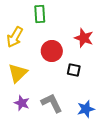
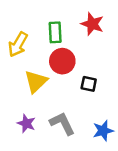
green rectangle: (40, 14) -> (55, 32), moved
red star: (84, 38) -> (92, 24), moved
yellow triangle: (18, 73) -> (36, 81), moved

